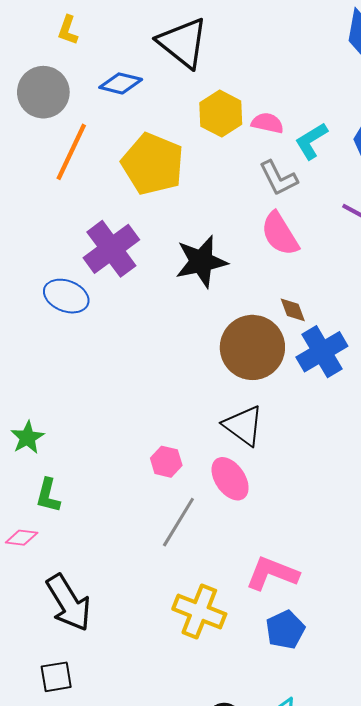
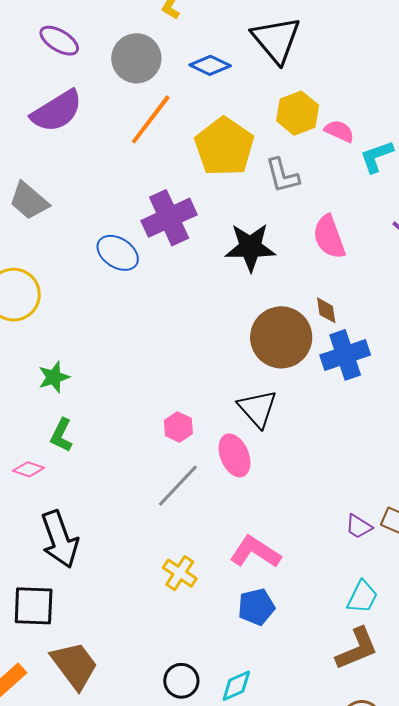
gray L-shape: (278, 178) -> (282, 175), moved
yellow cross: (199, 611) -> (180, 573), size x0.7
black square: (56, 677) -> (34, 606), size x1.4

